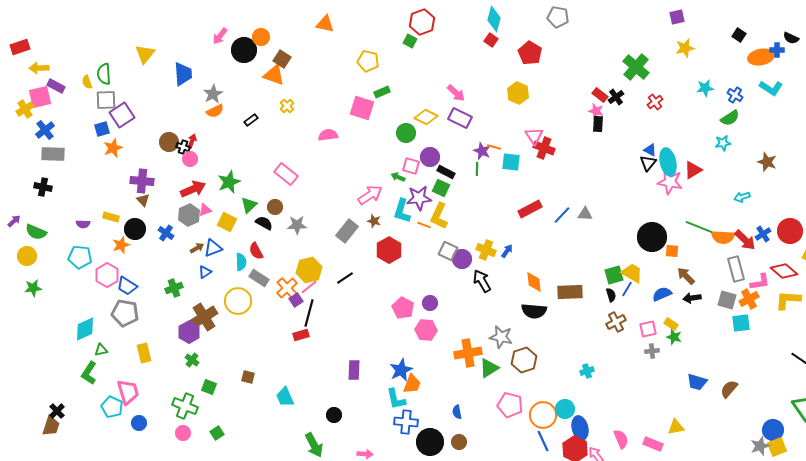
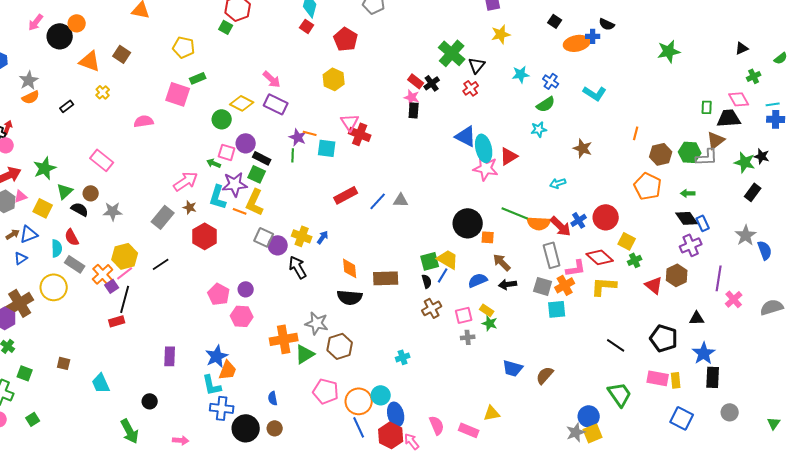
brown square: (282, 59) -> (122, 54), moved
cyan L-shape: (771, 88) -> (595, 93), moved
blue triangle: (650, 150) -> (466, 136), size x1.6
black triangle: (648, 163) -> (477, 65), moved

